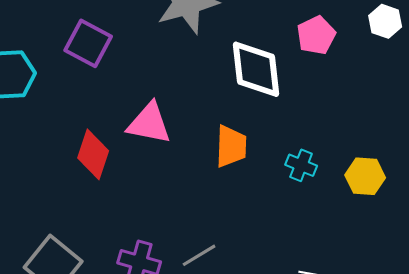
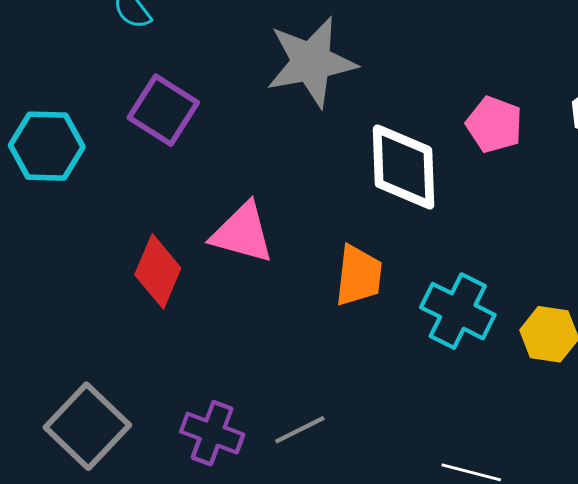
pink pentagon: (316, 35) -> (494, 125), turned -30
cyan cross: (301, 165) -> (458, 311), size x1.6

